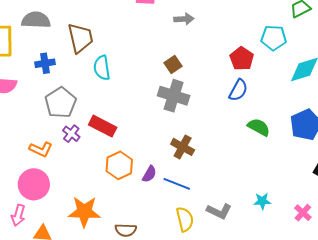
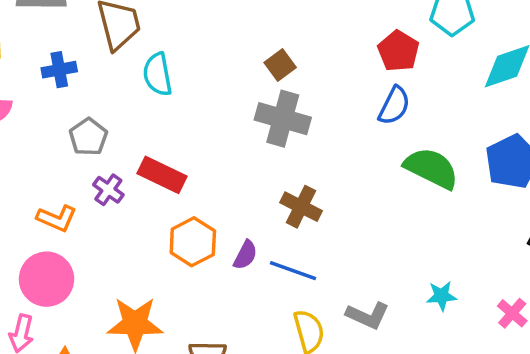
gray pentagon: (61, 103) -> (88, 137), size x0.7
green semicircle: (259, 127) -> (431, 168), size x1.4

